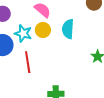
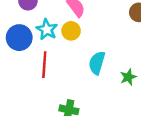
cyan semicircle: (68, 29) -> (97, 63), moved

